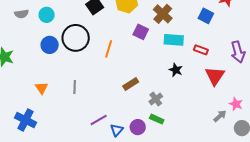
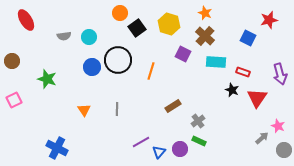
black star: (176, 70) -> (232, 90), moved
blue cross: (25, 120) -> (57, 148), moved

